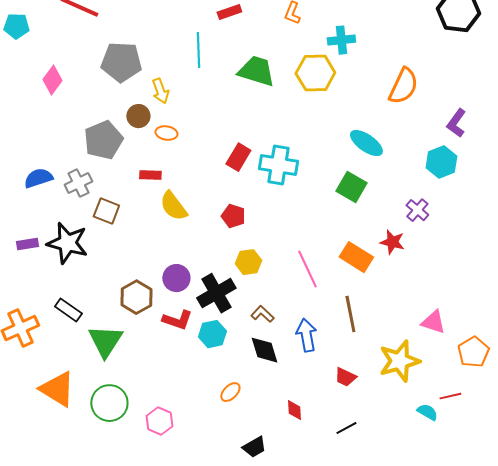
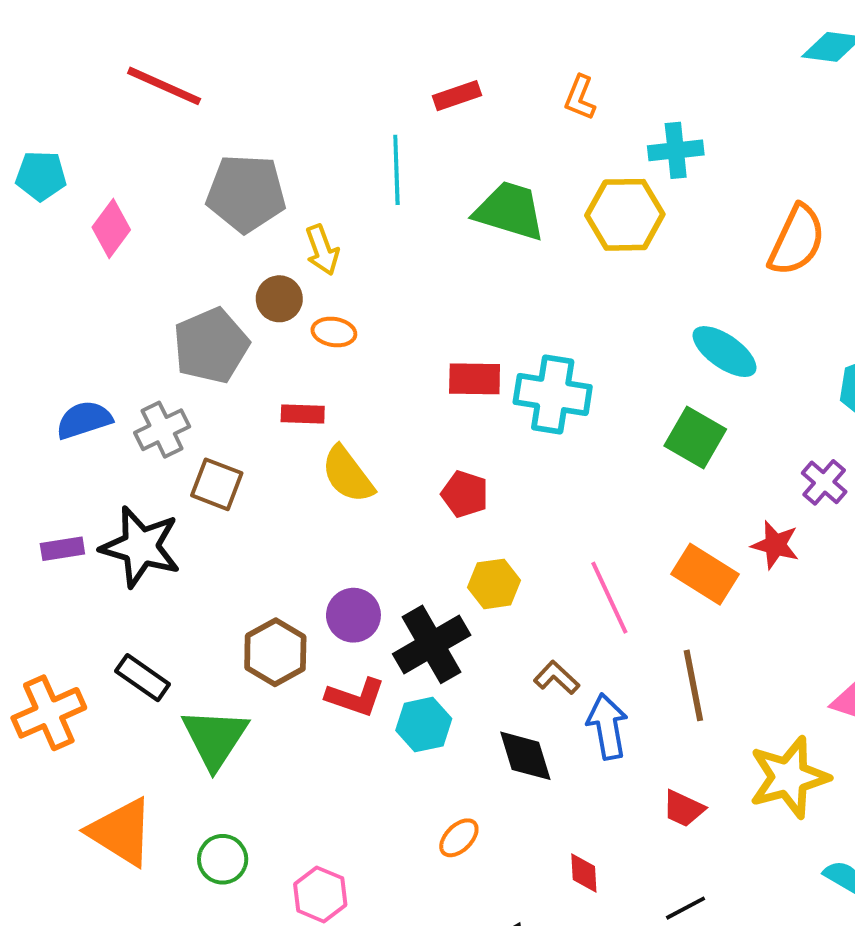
cyan pentagon: (16, 26) -> (41, 176), moved
red rectangle: (238, 157) -> (475, 379), turned 60
brown L-shape: (262, 314) -> (557, 678), moved
green circle: (109, 403) -> (223, 859), size x0.7

